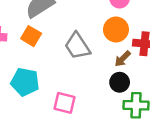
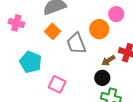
orange circle: (116, 29) -> (99, 29), moved
orange square: (31, 36) -> (53, 31), moved

